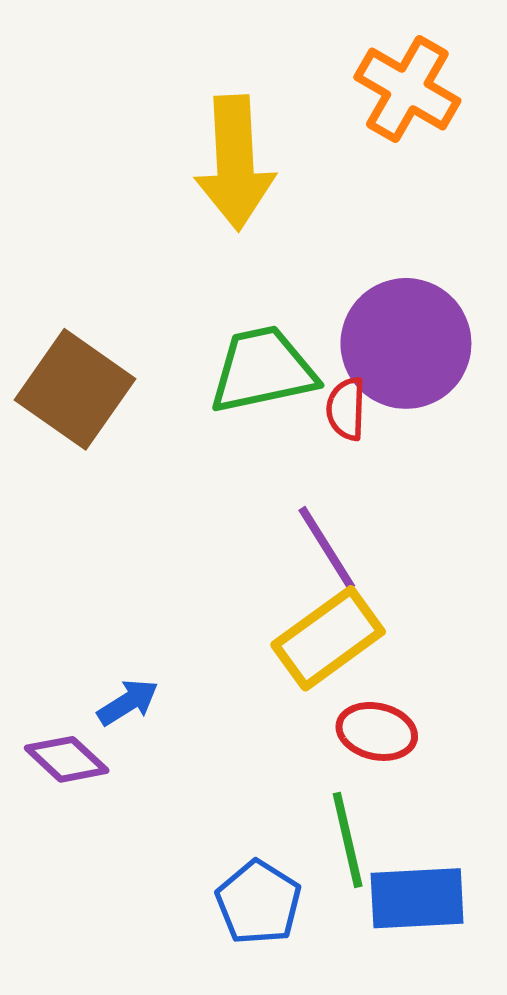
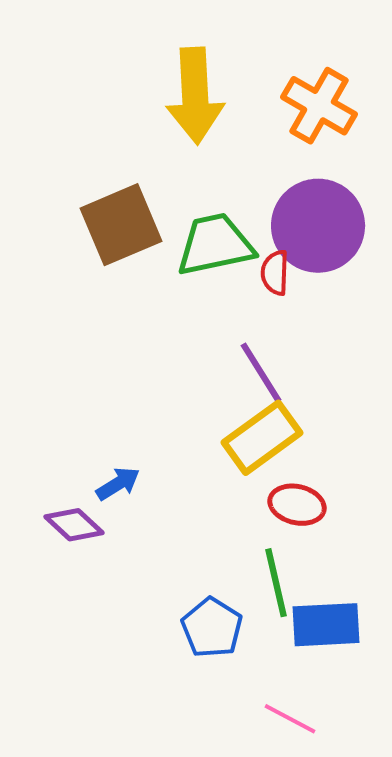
orange cross: (407, 89) -> (319, 106), moved
brown square: (75, 389) -> (121, 225), moved, turned 32

